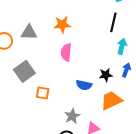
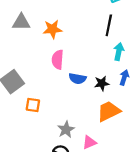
gray triangle: (29, 32) -> (21, 22), moved
blue semicircle: (84, 85) -> (78, 79), moved

